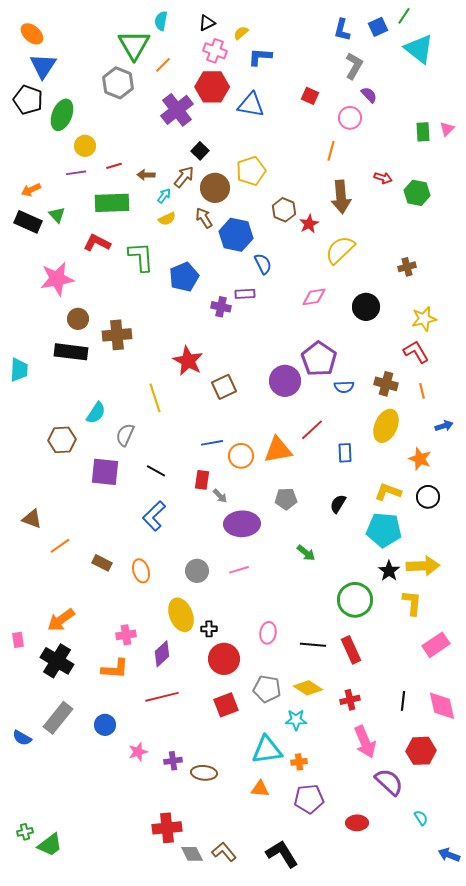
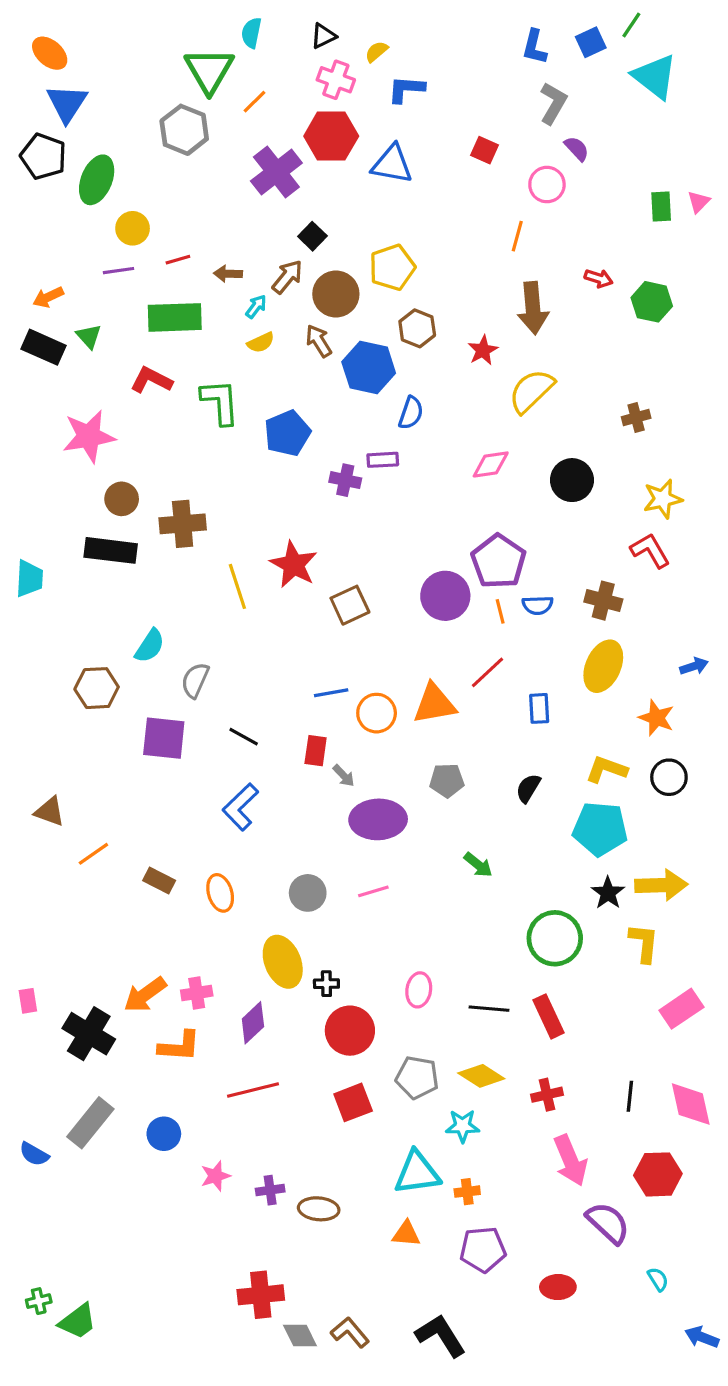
brown hexagon: (284, 210) -> (417, 328), moved
blue semicircle: (263, 264) -> (411, 413), turned 45
orange line: (422, 391) -> (500, 611), moved
yellow line: (155, 398) -> (237, 586), moved
orange arrow: (61, 620) -> (145, 995), moved

